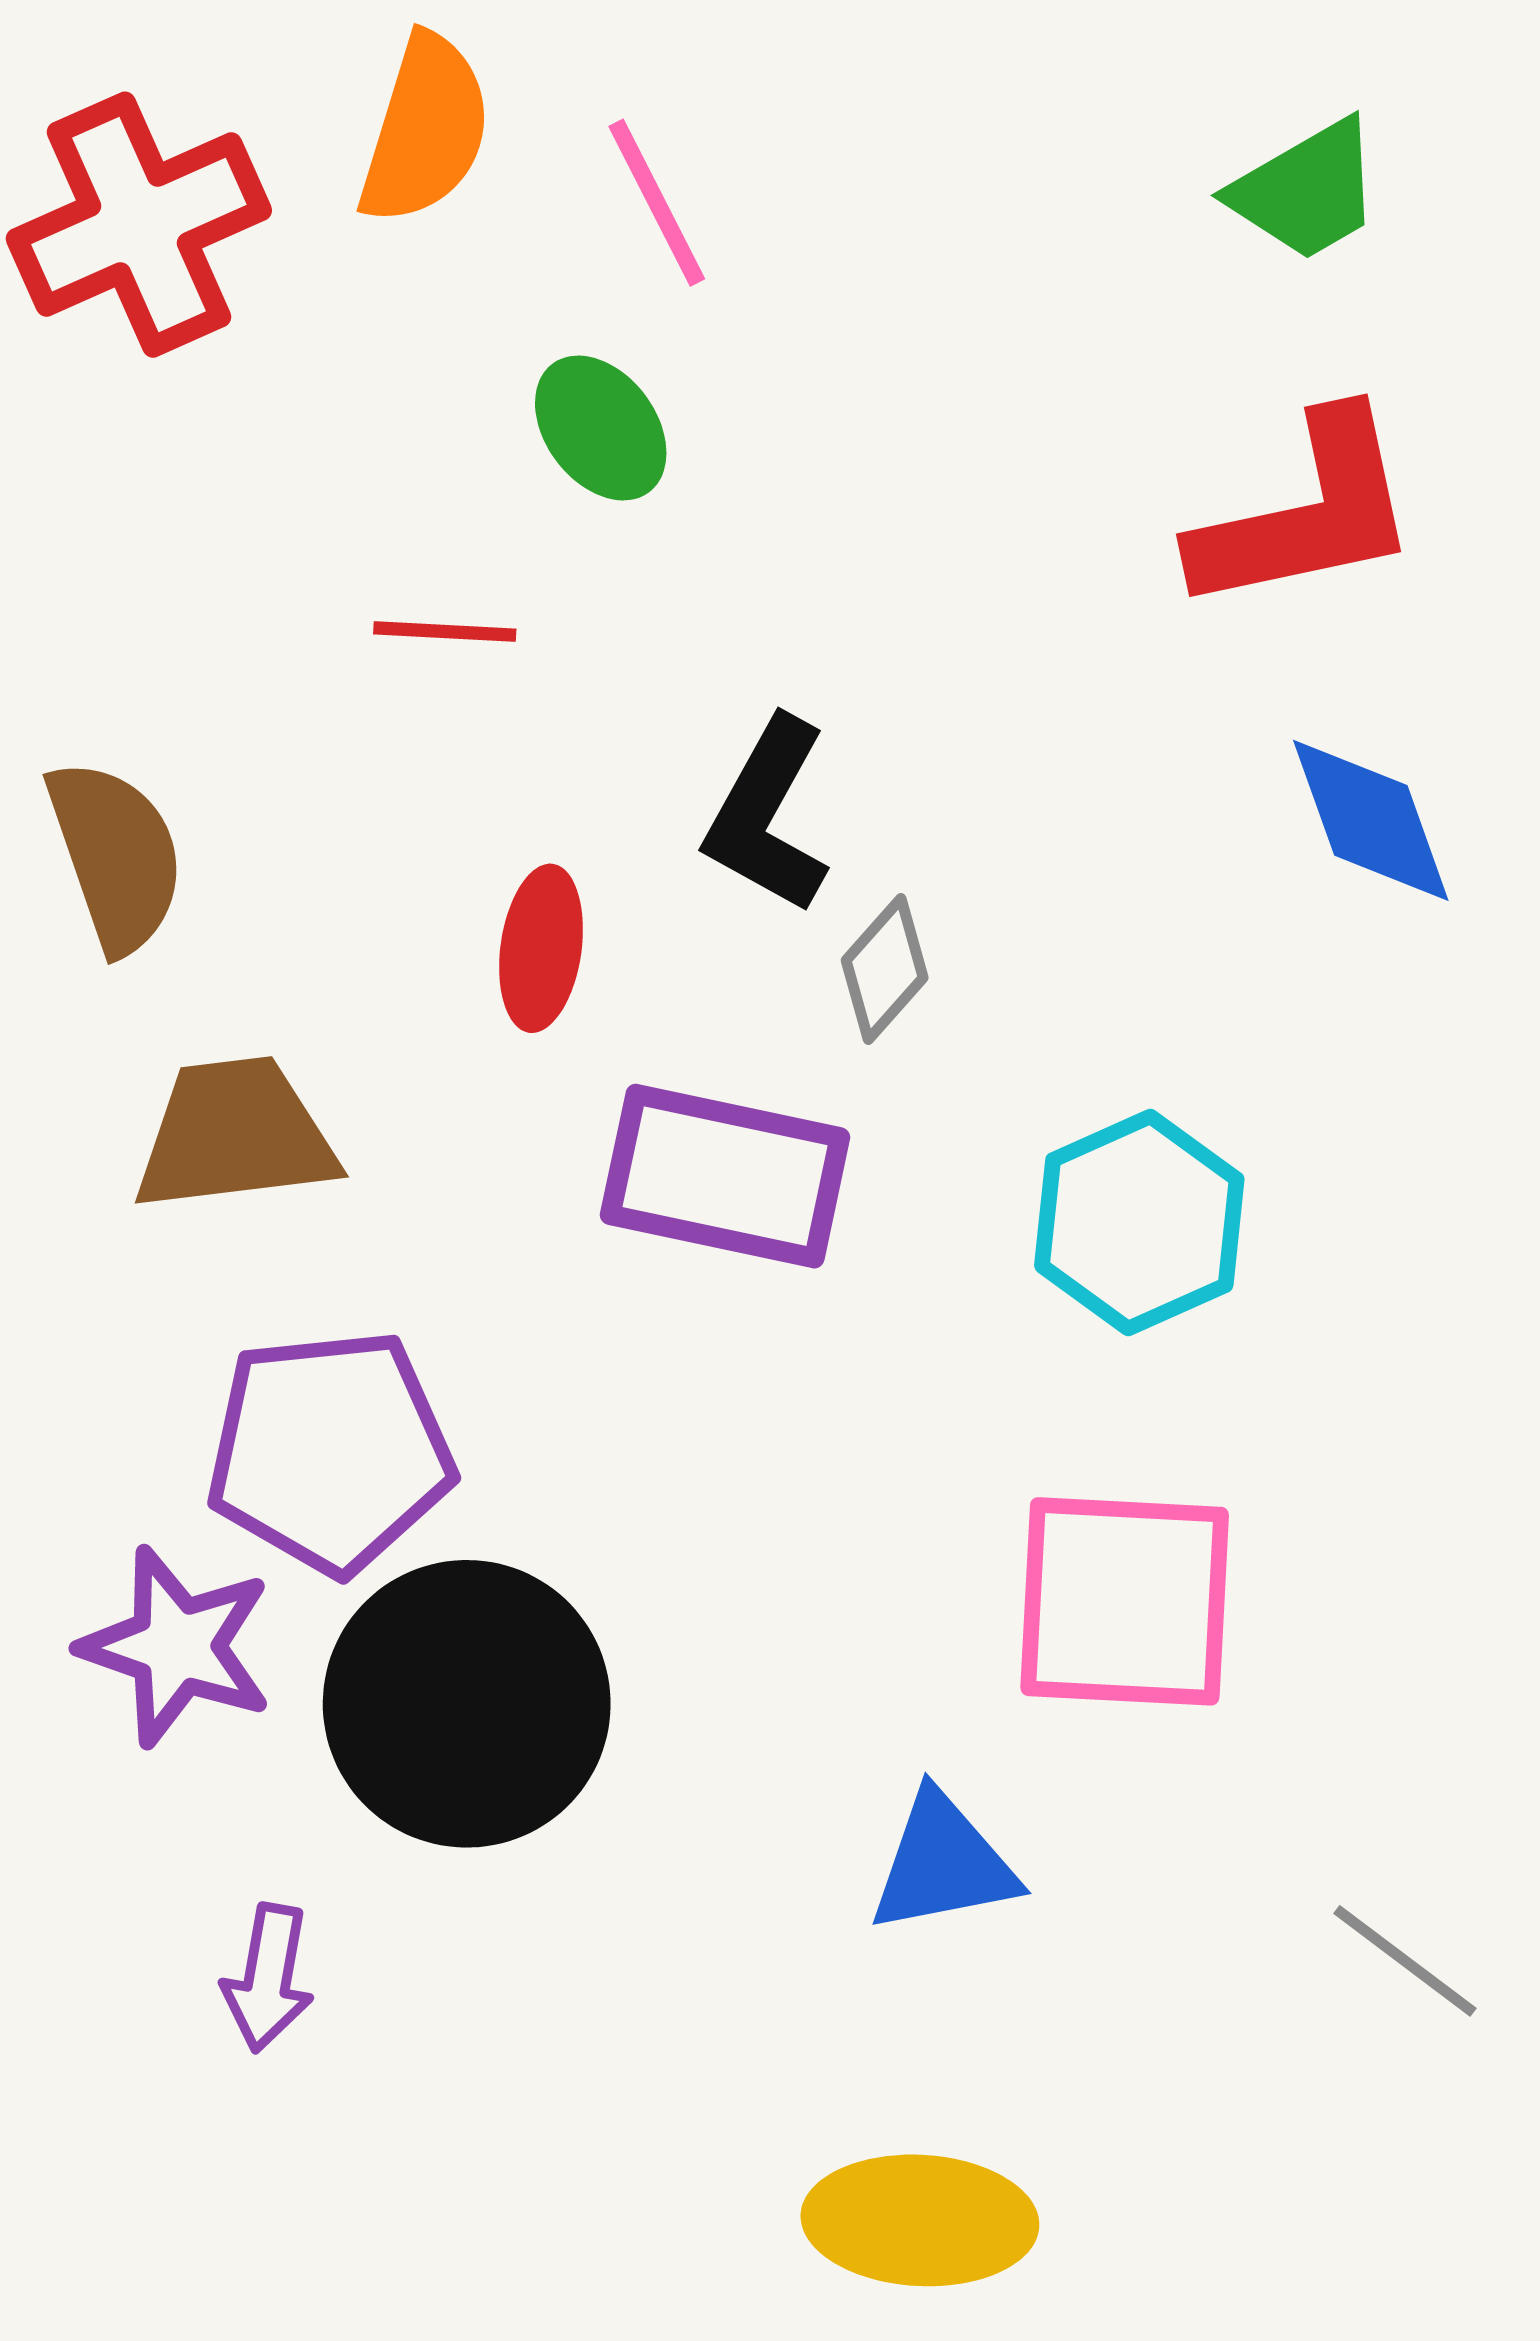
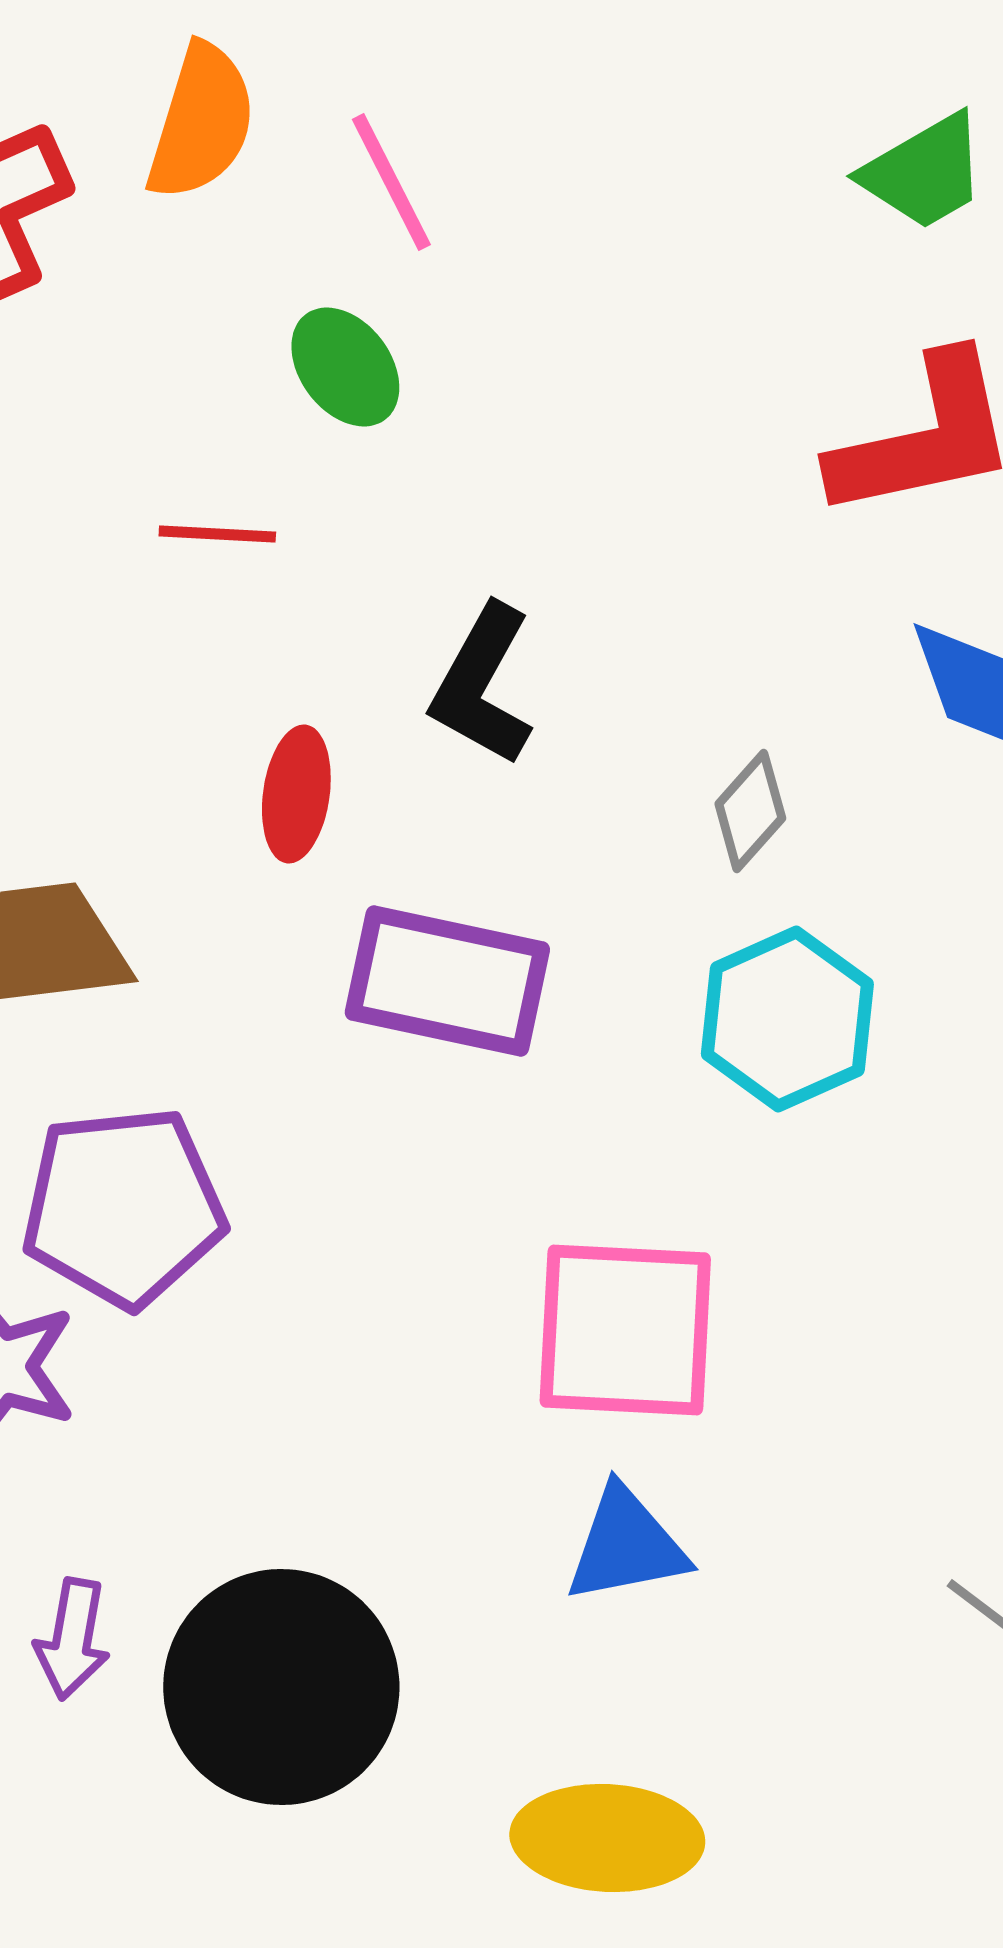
gray diamond: (885, 969) -> (750, 811), moved
pink square: (1125, 1601) -> (625, 1330), moved
black circle: (467, 1704) -> (281, 1687), moved

